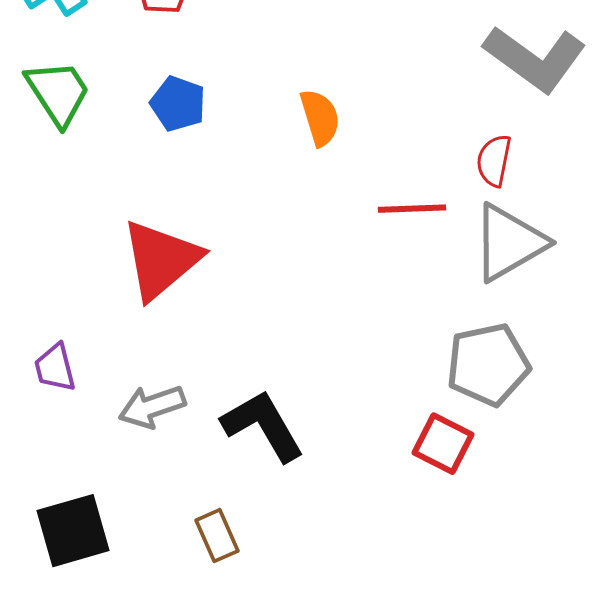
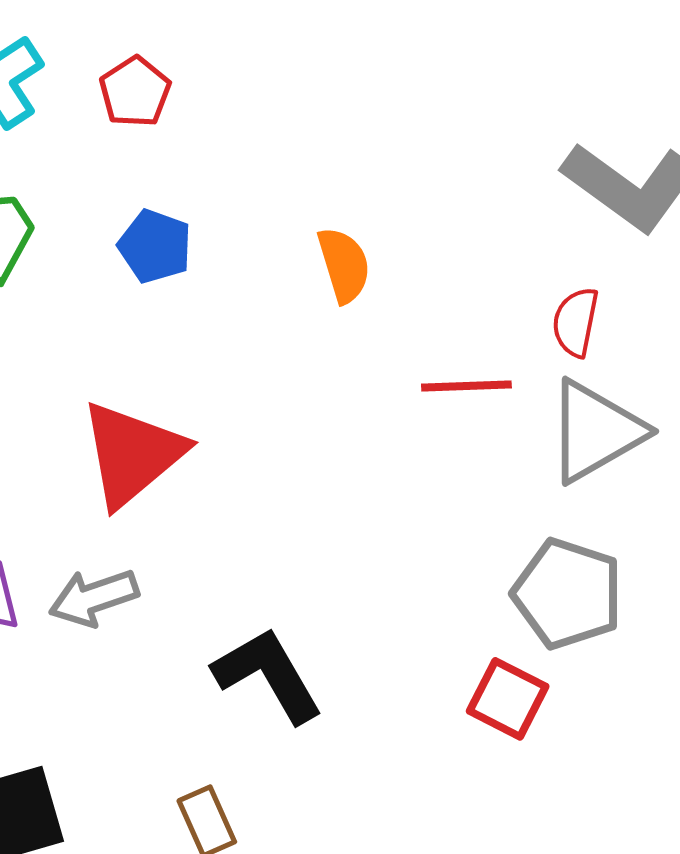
gray pentagon: (488, 365) -> (568, 594), turned 30
gray arrow: (152, 407) -> (94, 598), moved

